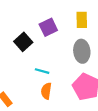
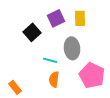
yellow rectangle: (82, 20) -> (80, 18), moved
gray ellipse: (82, 51) -> (72, 48), moved

